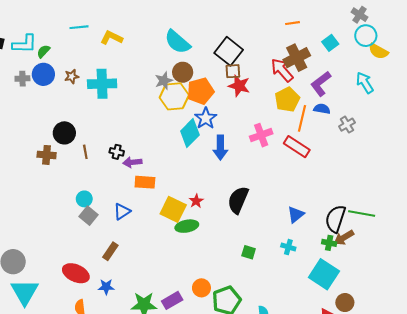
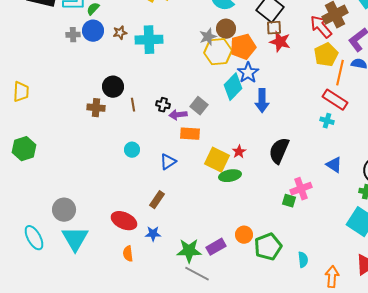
pink cross: (261, 135) -> (301, 189), moved
blue triangle: (296, 215) -> (334, 165), turned -48
gray square: (88, 216) -> (199, 106), moved
cyan cross: (288, 247) -> (327, 121), moved

